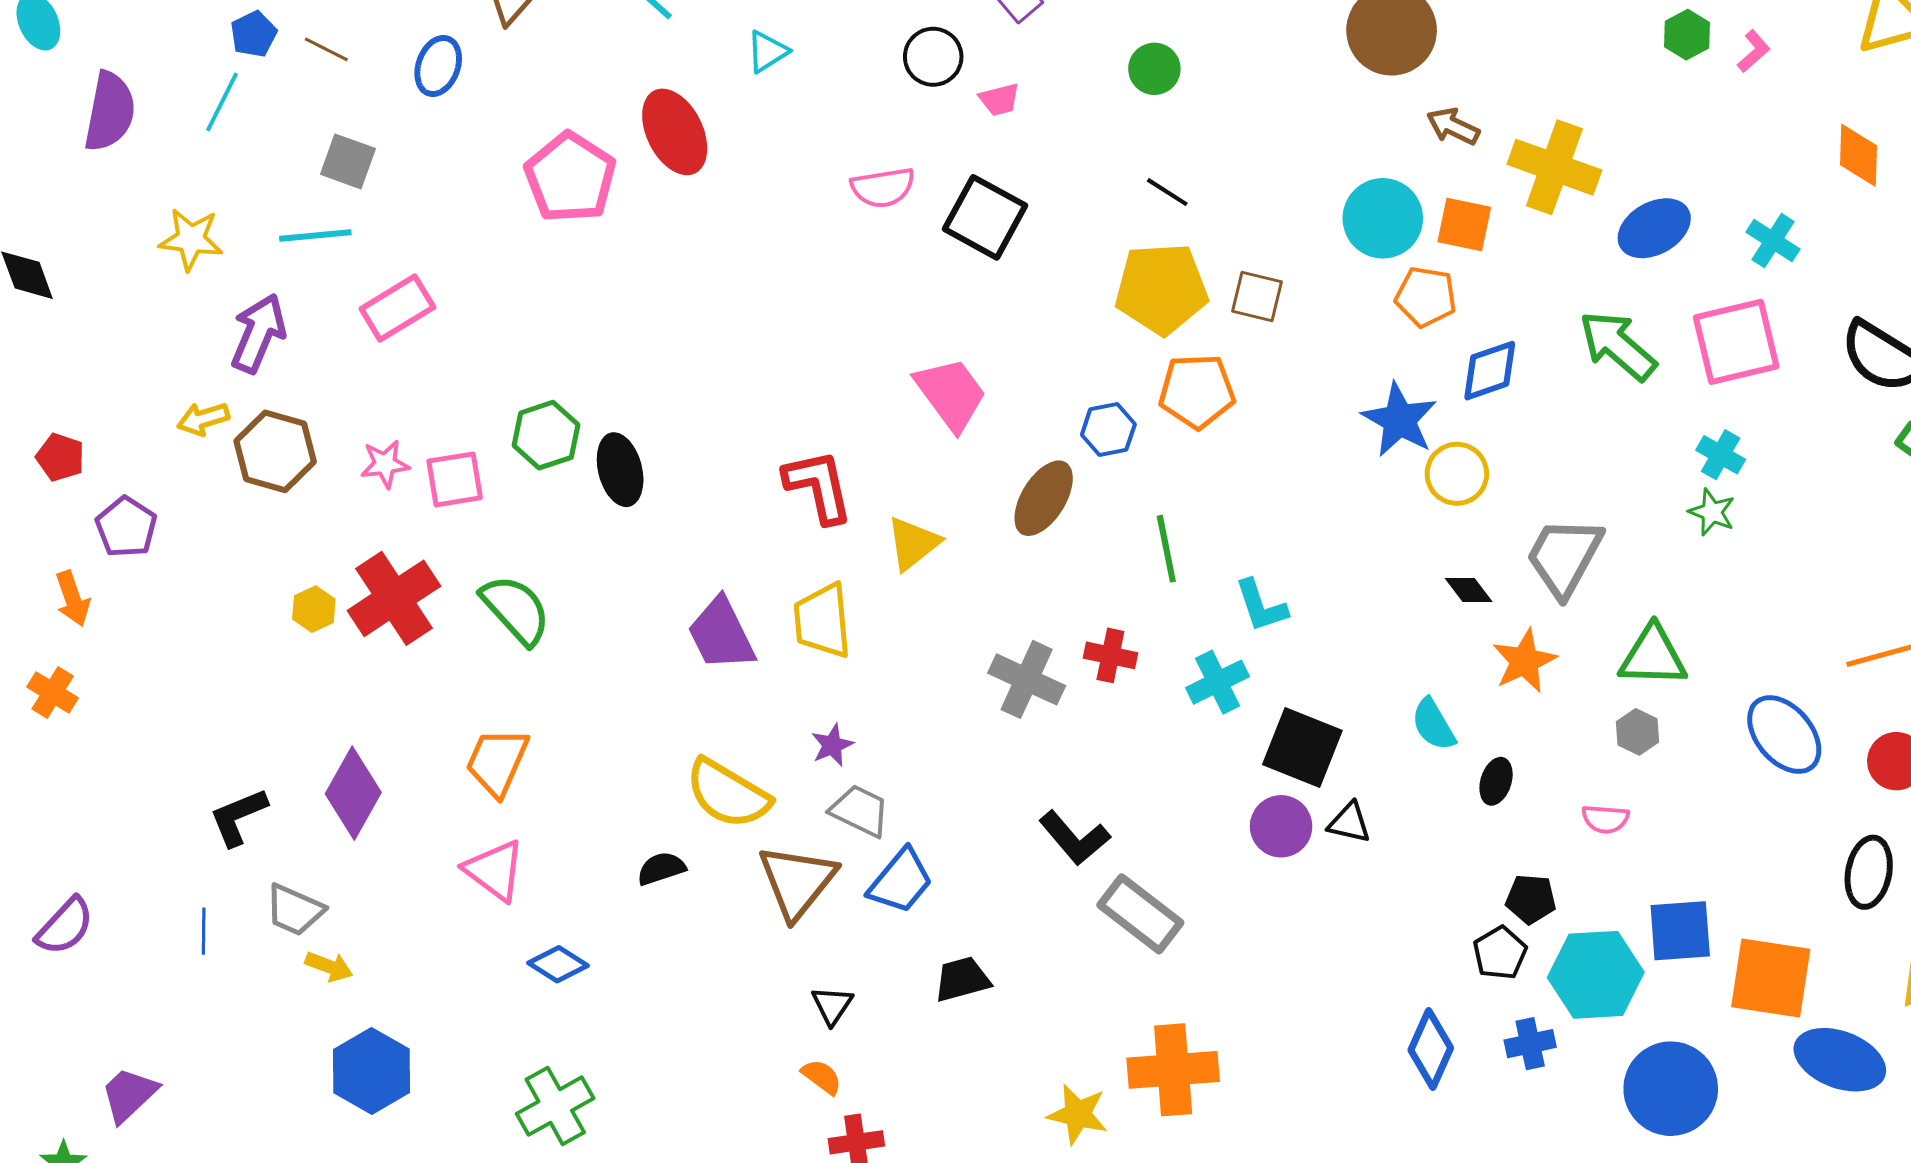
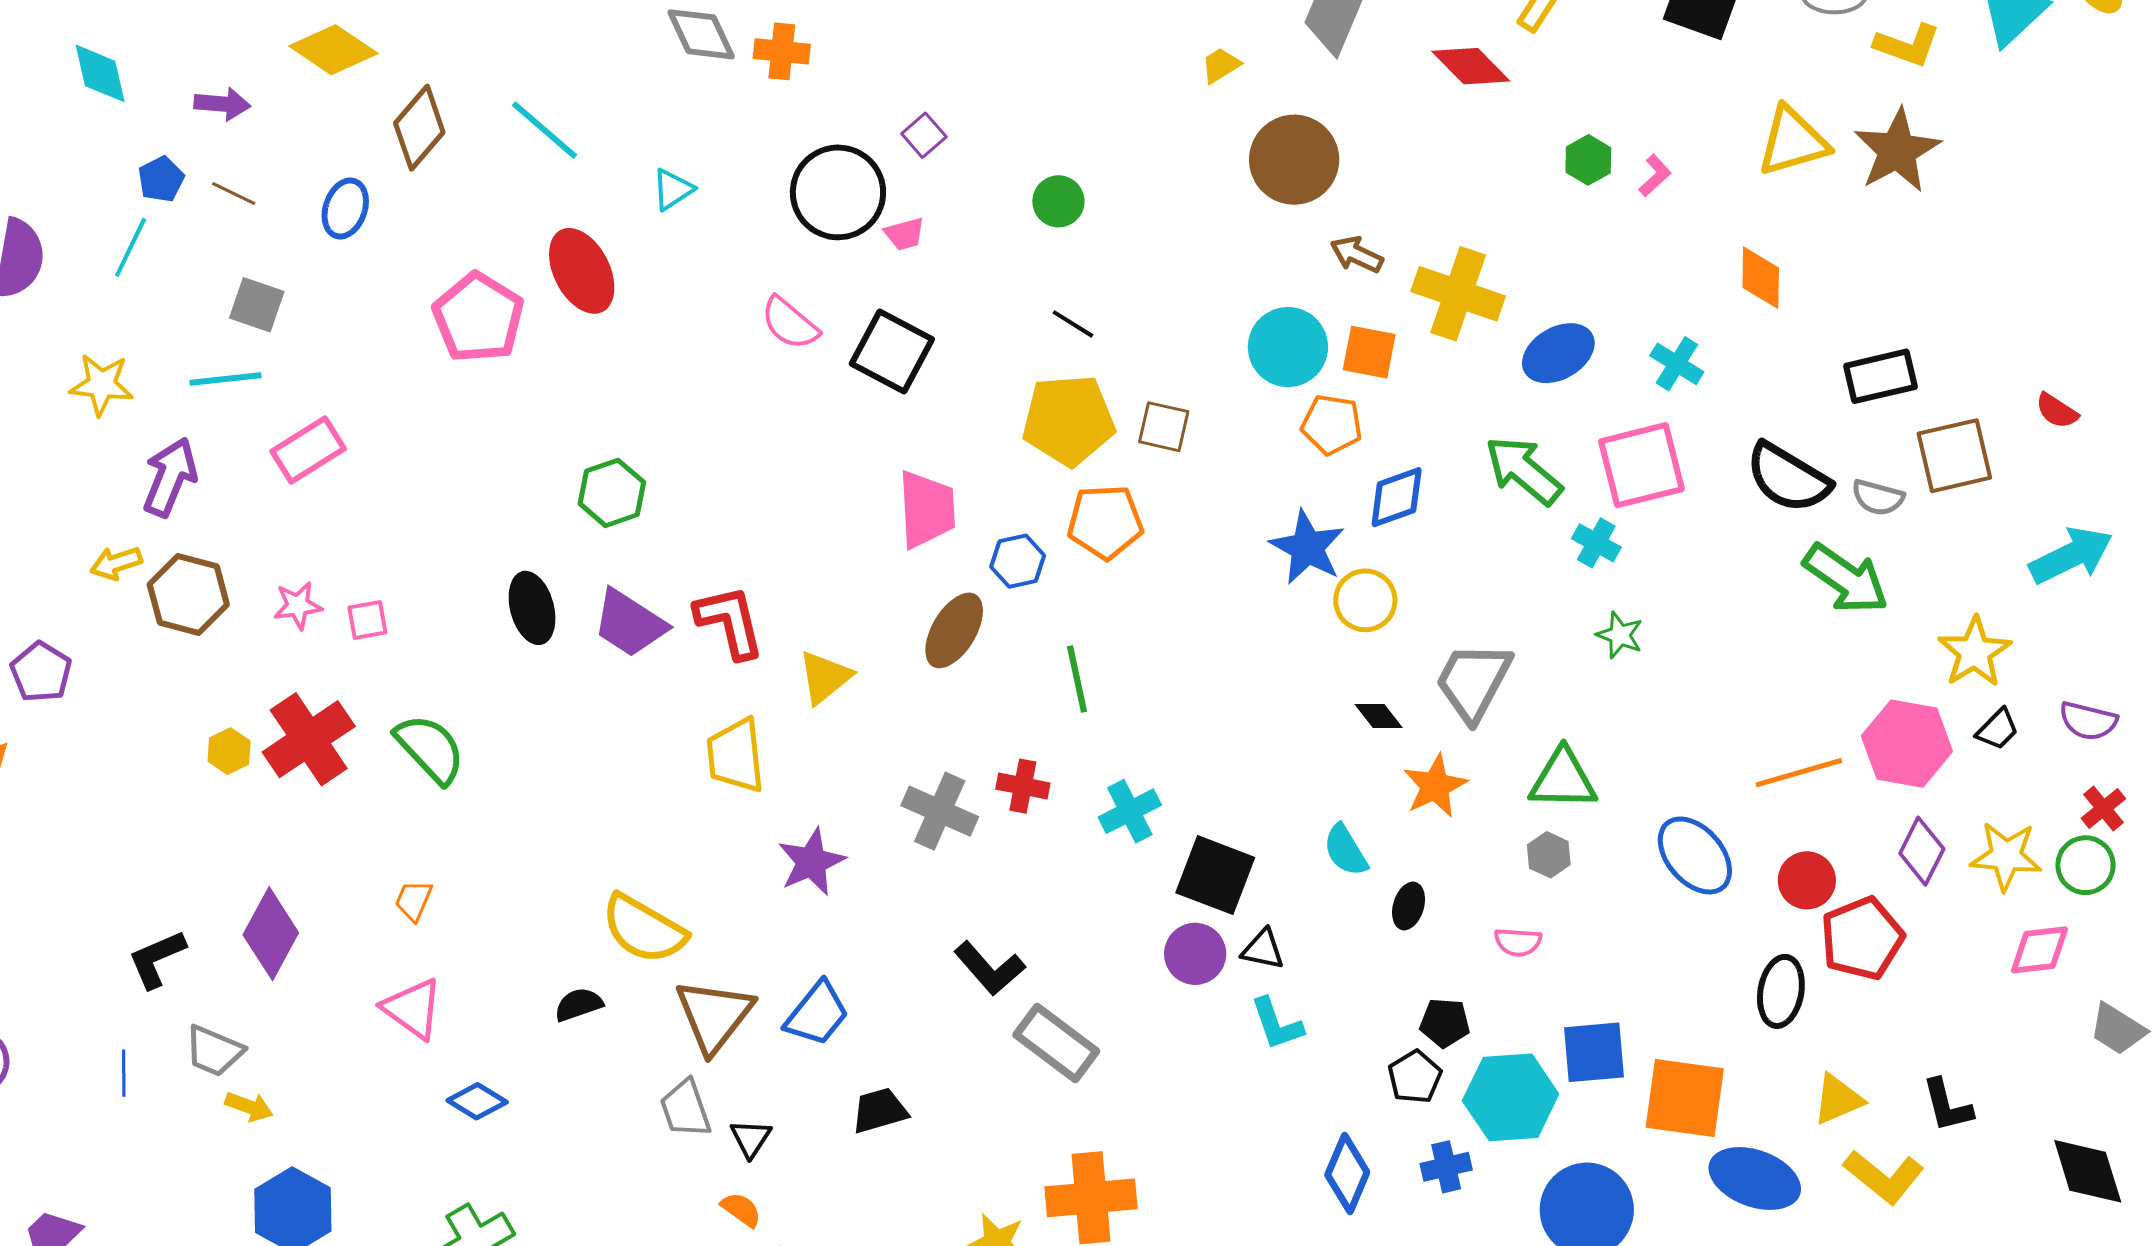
black circle: (933, 57) -> (838, 192), size x1.6
pink semicircle: (883, 187) -> (790, 323), turned 50
pink trapezoid: (951, 394) -> (927, 509), moved, turned 34
green hexagon: (546, 435) -> (612, 493), moved
cyan cross: (1721, 455) -> (1596, 543), moved
pink square: (455, 479) -> (367, 620), size x0.7
cyan L-shape: (1261, 606) -> (1277, 1024), moved
purple trapezoid: (721, 634) -> (630, 623), moved, turned -30
purple star: (832, 745) -> (812, 862), moved, size x1.6
orange trapezoid: (497, 762) -> (414, 900), size x0.6
gray trapezoid: (860, 811) -> (685, 1109), moved, turned -134

